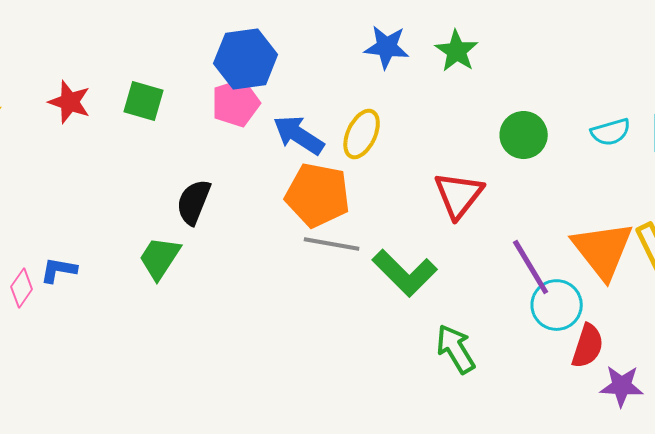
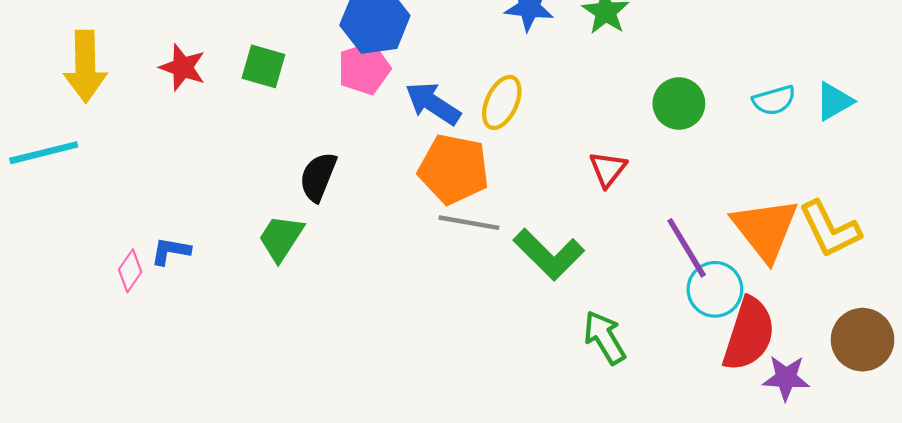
red triangle: (459, 195) -> (608, 169), size x0.7
red semicircle: (588, 346) -> (749, 334), size x1.5

